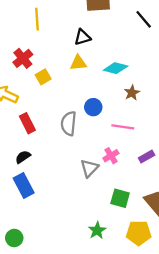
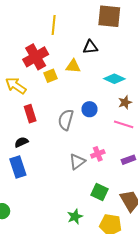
red cross: (23, 58) -> (36, 57), size x1.4
yellow triangle: (78, 63) -> (73, 66), moved
pink line: (123, 127) -> (124, 124), moved

